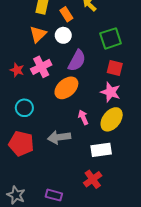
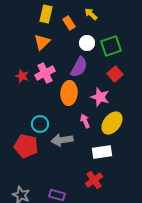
white circle: (63, 35) -> (87, 43), moved
red square: (115, 68) -> (115, 74), turned 35
orange ellipse: (66, 88) -> (69, 93), turned -45
pink star: (111, 92) -> (100, 97), moved
cyan circle: (24, 108) -> (40, 124), moved

